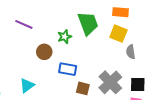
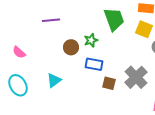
purple line: (24, 24) -> (51, 20), turned -30
green star: (65, 37) -> (91, 40), moved

